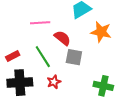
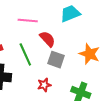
orange star: (101, 32) -> (89, 54), moved
red star: (54, 82) -> (44, 85), moved

